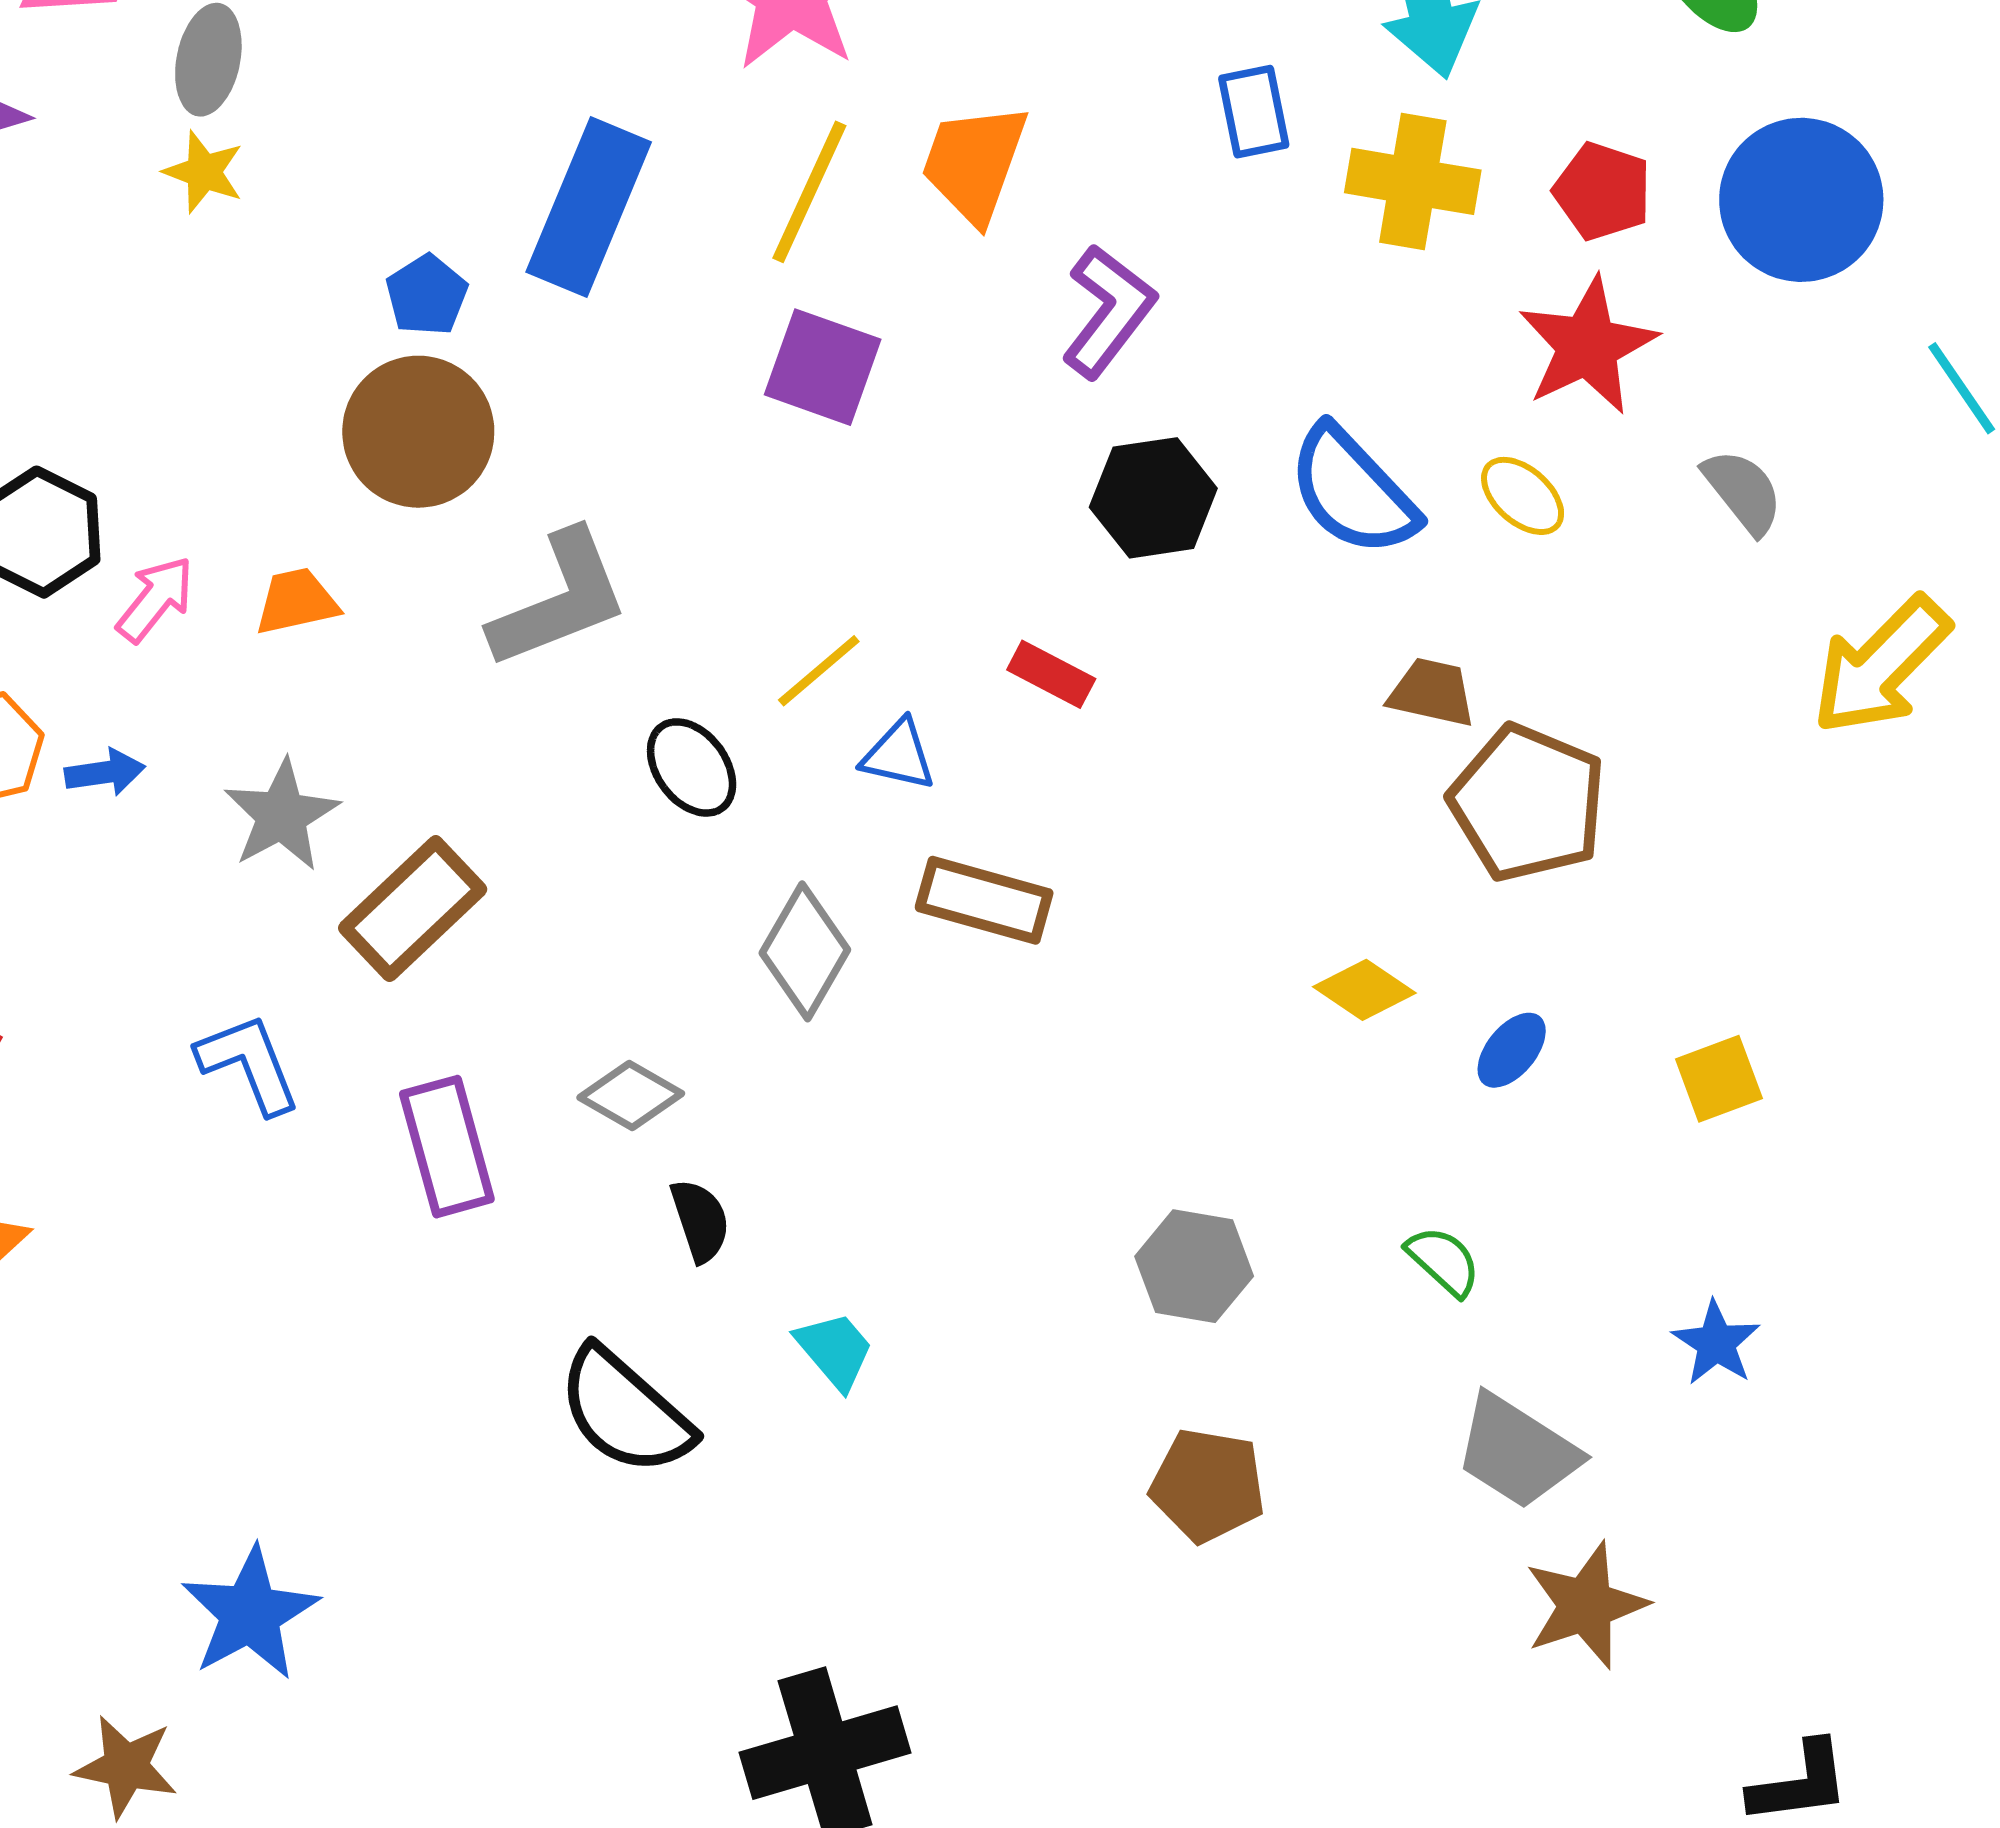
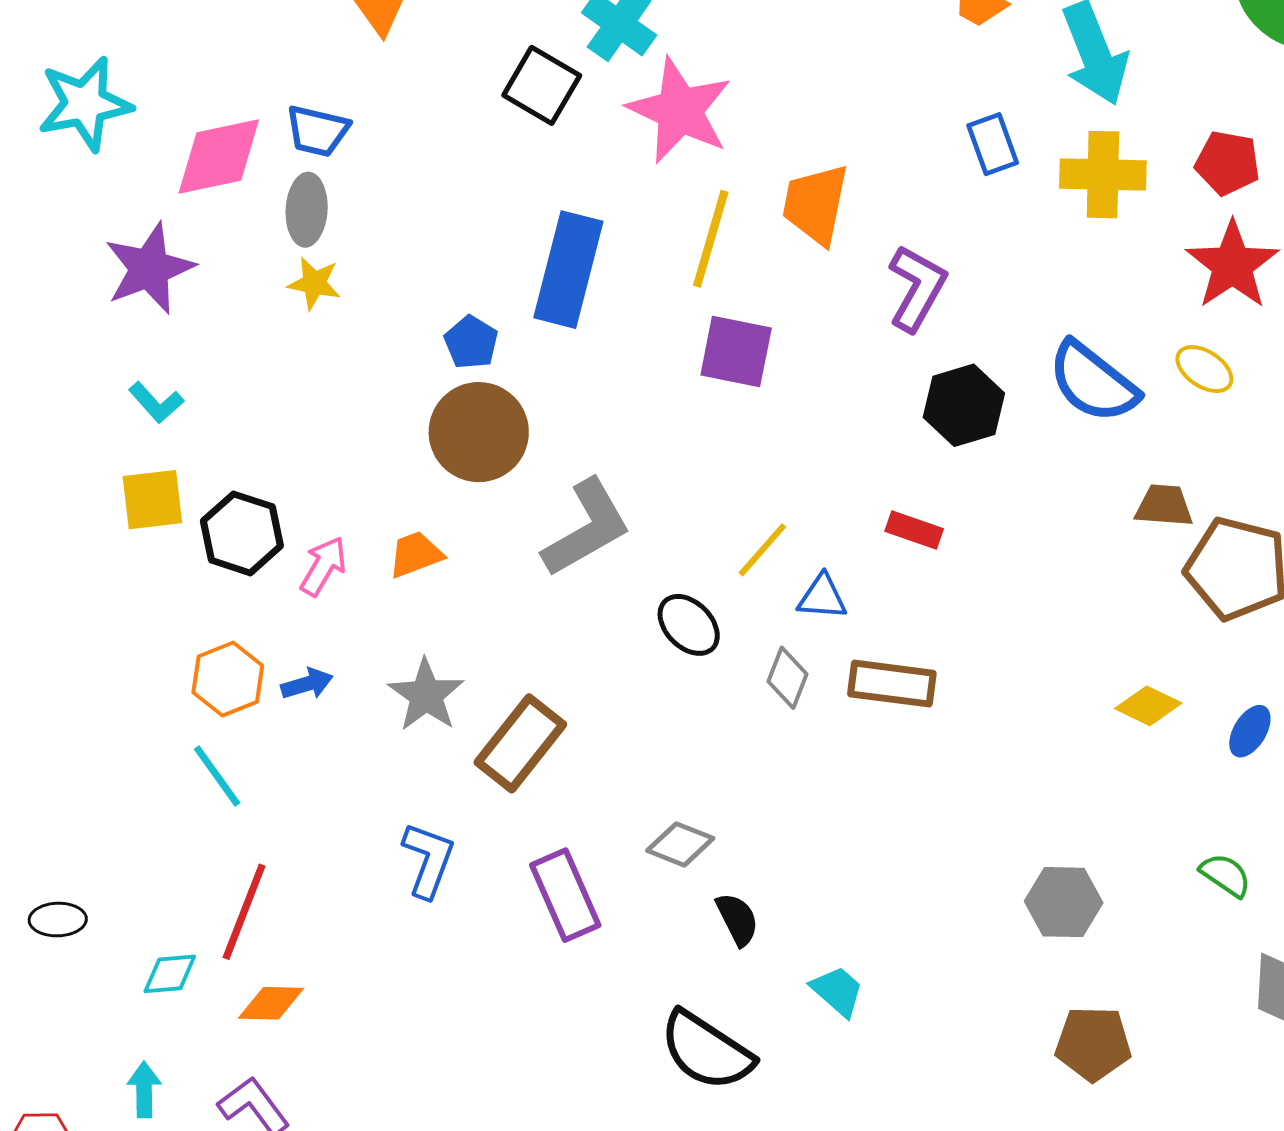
gray diamond: (805, 951) -> (788, 678), moved, size x0.7
blue L-shape: (249, 1064) -> (428, 860), turned 50

